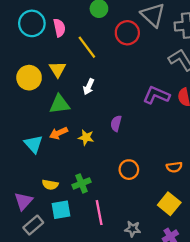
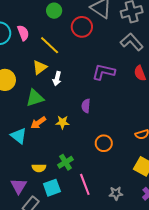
yellow triangle: (57, 69) -> (40, 67), moved, turned 35
purple L-shape: (156, 95) -> (104, 72), moved

